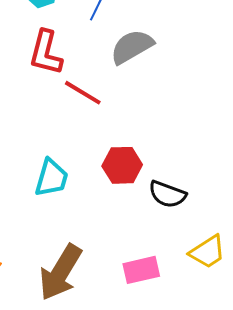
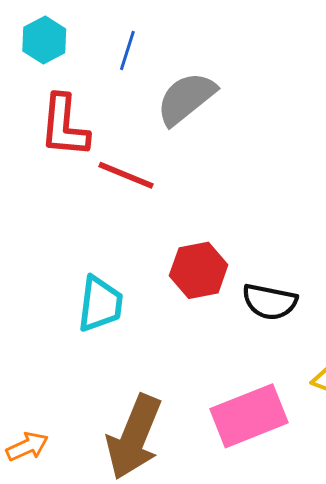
pink rectangle: (141, 270) -> (249, 416), size x1.4

